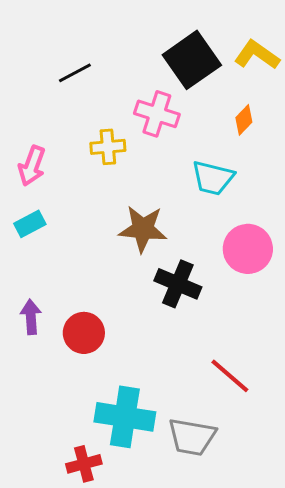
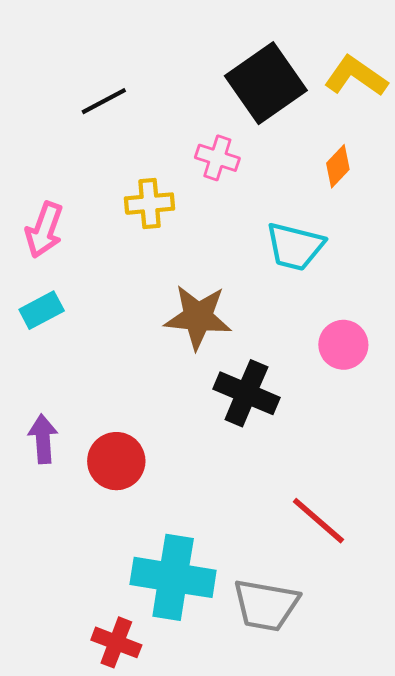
pink cross: (157, 114) -> (217, 158), size x0.7
pink circle: (248, 249) -> (343, 345), size x0.7
red cross: (84, 464) -> (116, 642), turned 36

